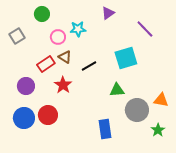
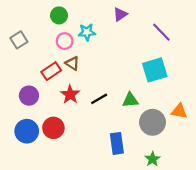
green circle: (42, 14) -> (59, 15), moved
cyan square: (126, 58) -> (155, 70), moved
black line: (89, 66) -> (99, 99), moved
green star: (158, 130) -> (153, 159), moved

